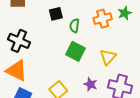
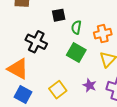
orange cross: (103, 19) -> (103, 34), moved
black cross: (19, 41) -> (36, 42), moved

